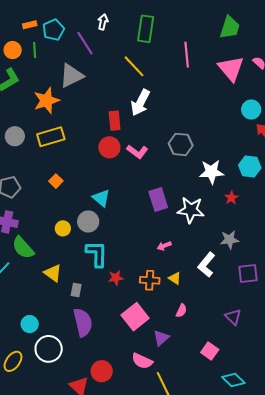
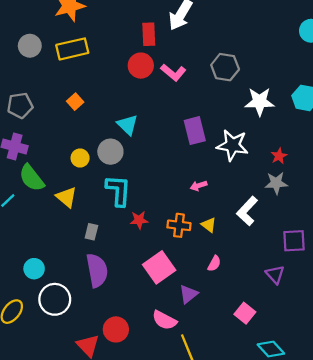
red star: (231, 198) -> (279, 156), moved
yellow triangle: (53, 273) -> (66, 197), moved
purple square: (248, 274) -> (294, 241), moved

